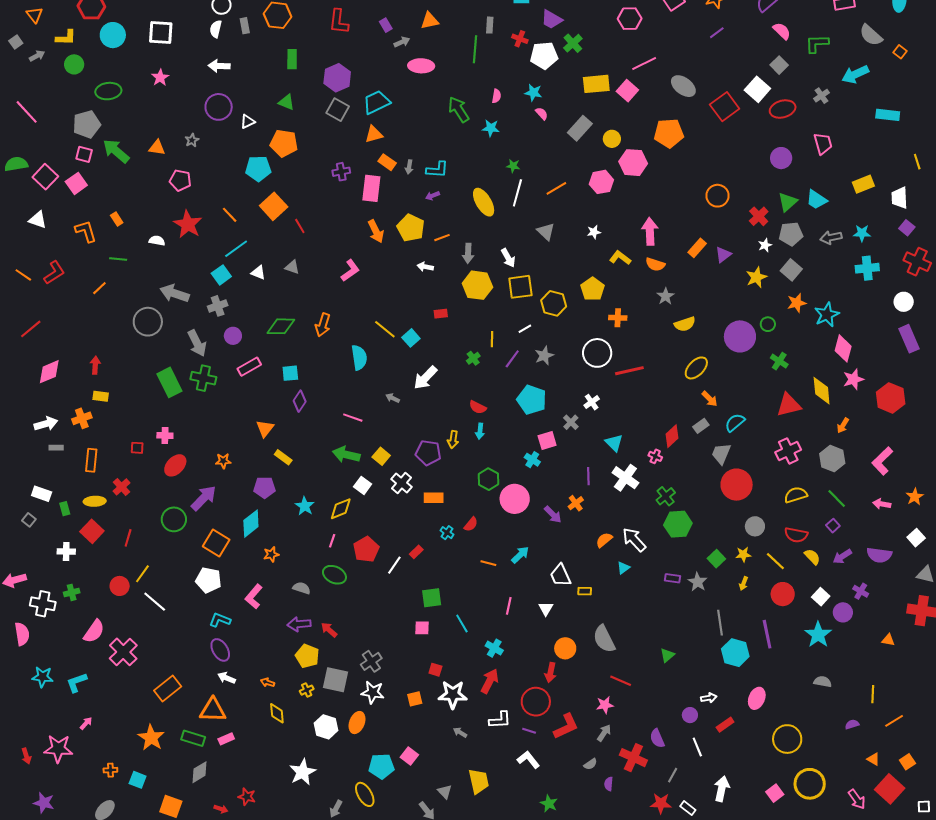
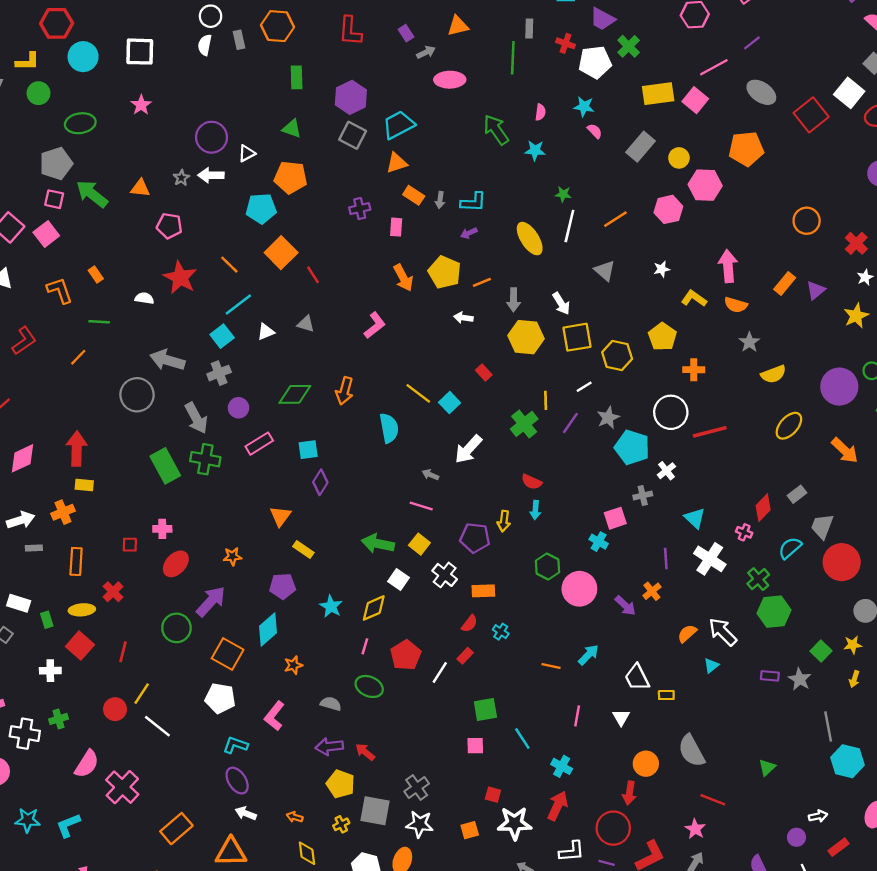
purple line: (717, 33) -> (752, 43), moved
white arrow: (219, 66) -> (211, 175), moved
pink rectangle: (371, 188) -> (396, 227), size x0.6
white triangle: (258, 273) -> (266, 332), turned -42
red rectangle: (441, 314) -> (484, 372), turned 56
green cross: (473, 358) -> (524, 424), size x1.6
red arrow: (95, 365) -> (77, 449), size x1.6
orange arrow: (710, 399) -> (845, 450), moved, size x1.4
cyan pentagon: (532, 400) -> (632, 447), moved
pink line: (353, 418) -> (421, 506), moved
gray cross: (571, 422) -> (643, 496), turned 35
cyan semicircle: (735, 423) -> (790, 548), moved
red semicircle: (471, 524) -> (469, 624), moved
pink star: (605, 705) -> (695, 829), turned -30

